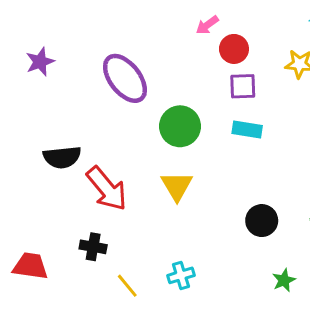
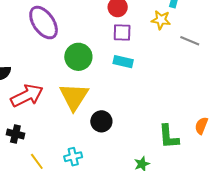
yellow triangle: (177, 186) -> (74, 97), size x1.4
red arrow: (107, 189) -> (27, 96), turned -80
black circle: (262, 221) -> (101, 121), moved

